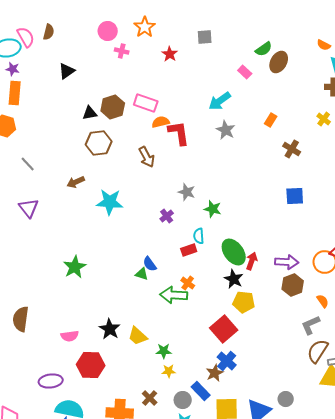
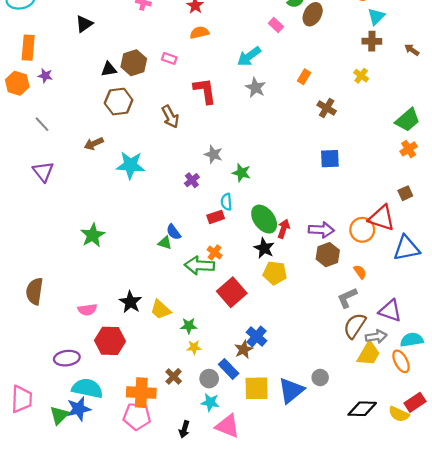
purple star: (13, 69) -> (45, 76), moved
pink rectangle: (146, 103) -> (169, 58), size x0.6
orange semicircle: (161, 122) -> (199, 33), moved
red square: (224, 329) -> (232, 292), moved

